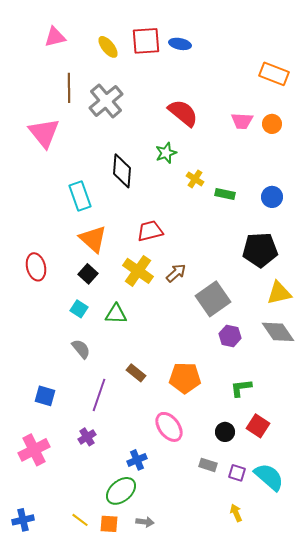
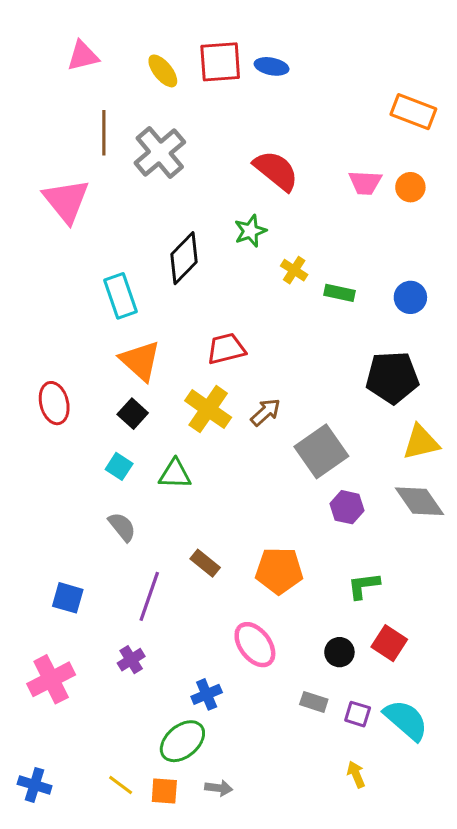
black diamond: (122, 171) -> (184, 258), turned 40
blue cross: (23, 520) -> (35, 785), turned 30

